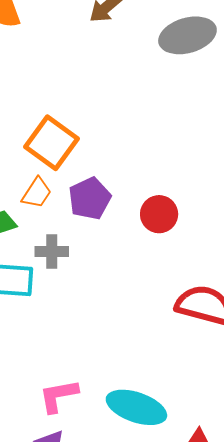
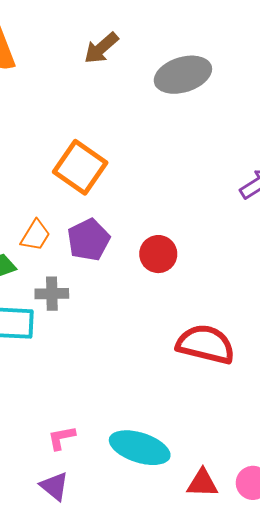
orange square: (52, 143) -> (80, 167), moved
pink L-shape: (58, 396) -> (61, 438), size x0.7

